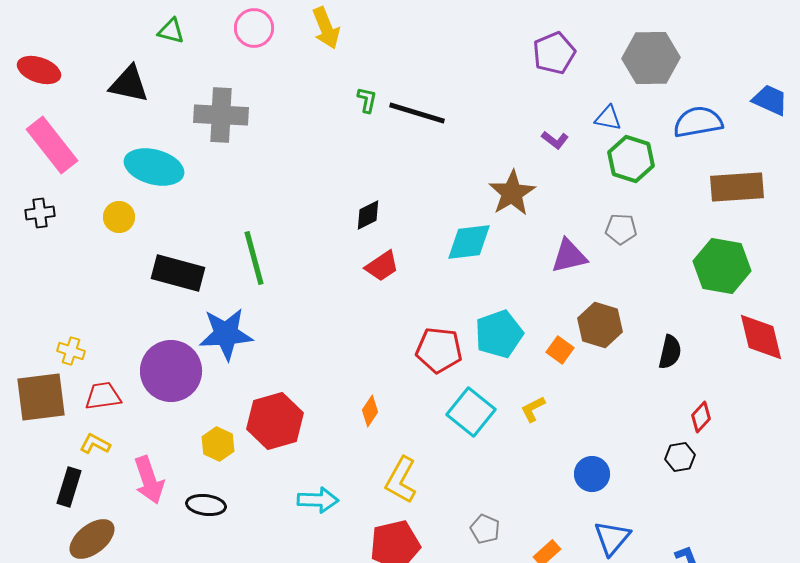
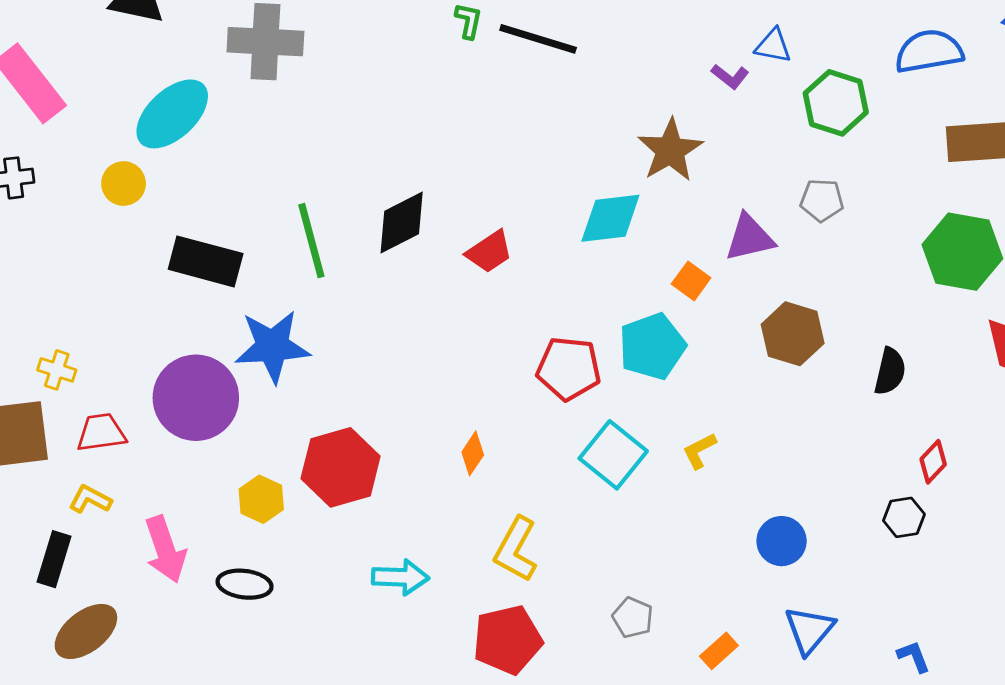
blue triangle: (608, 118) -> (773, 46), moved
cyan ellipse: (154, 167) -> (172, 114), turned -58
black diamond: (368, 215) -> (402, 222), moved, size x1.5
orange square: (560, 350) -> (691, 281), moved

